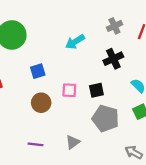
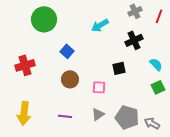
blue square: (38, 71) -> (67, 51), turned -32
pink square: (69, 90) -> (99, 87), moved
gray pentagon: (105, 118) -> (127, 117), moved

